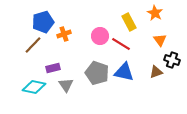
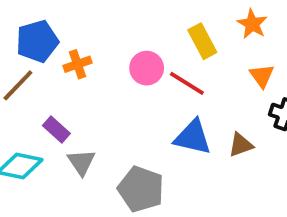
purple rectangle: (53, 68) -> (56, 130), turned 56
brown triangle: (156, 72) -> (241, 145), moved
gray pentagon: (97, 73) -> (141, 189), moved

